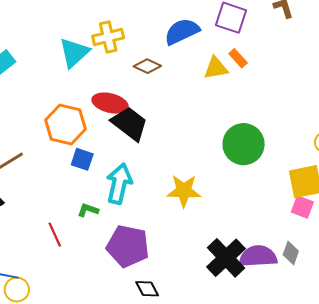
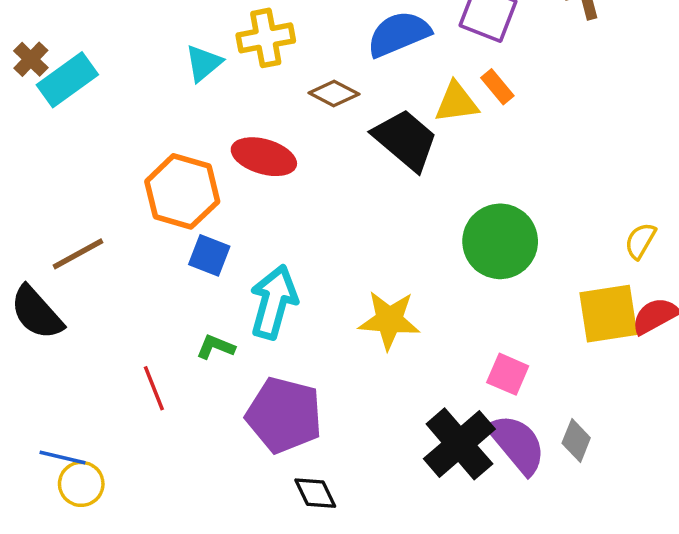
cyan triangle: (74, 53) -> (204, 63), size x0.7
black trapezoid: (130, 124) -> (405, 140), moved
pink square: (302, 207) -> (508, 374), moved
purple semicircle: (258, 256) -> (517, 444), turned 51

